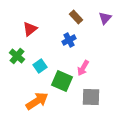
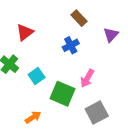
purple triangle: (105, 18) -> (111, 35), moved
gray square: (91, 97) -> (97, 113), turned -30
orange arrow: (37, 101) -> (33, 117), size x0.6

